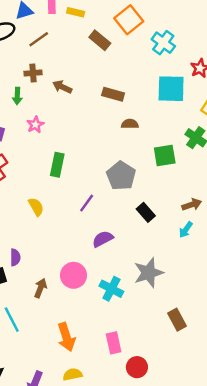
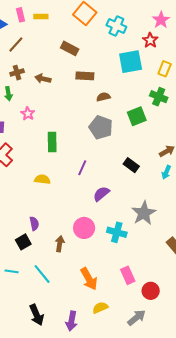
brown rectangle: (100, 40) -> (70, 48), moved
gray pentagon: (121, 176) -> (101, 127), moved
yellow semicircle: (36, 207) -> (42, 179), turned -42

